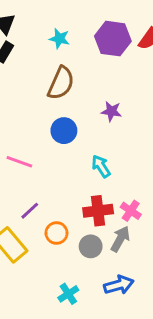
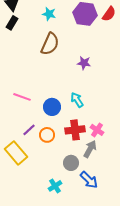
blue circle: (64, 131) -> (52, 107), moved
orange circle: (56, 233) -> (47, 135), moved
gray circle: (91, 246) -> (71, 163), moved
blue arrow: (119, 285) -> (89, 180), turned 60

